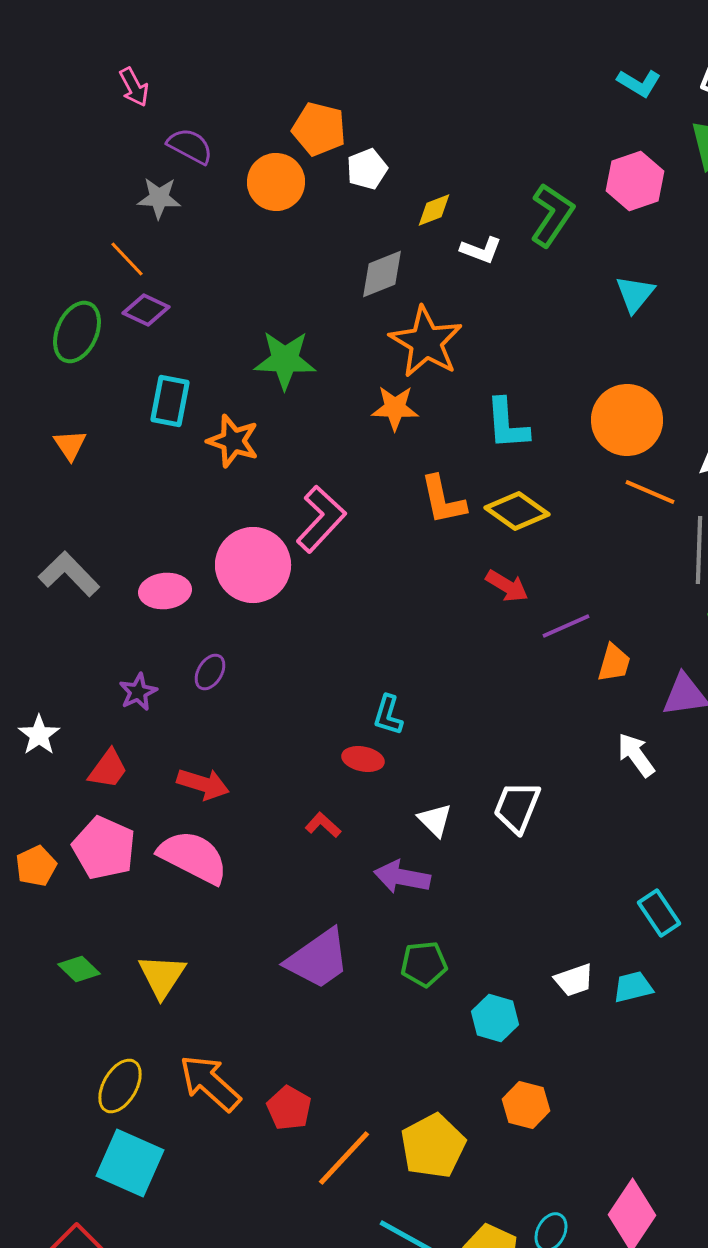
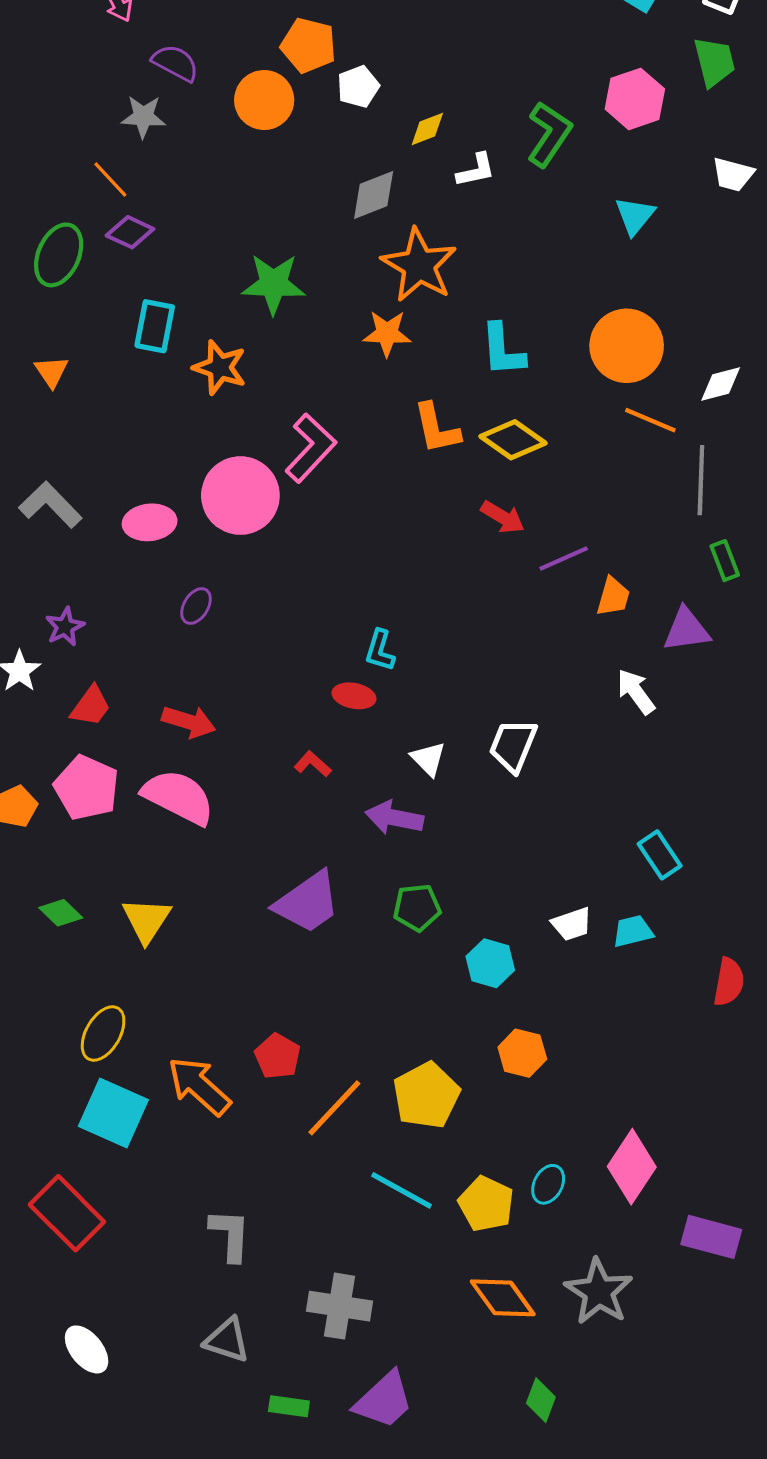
white L-shape: (481, 250) -> (476, 170), turned -33
purple star: (138, 692) -> (65, 627), moved
orange arrow: (210, 1083) -> (199, 1086), moved

